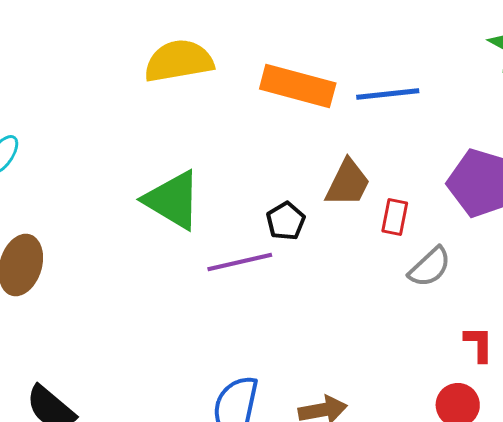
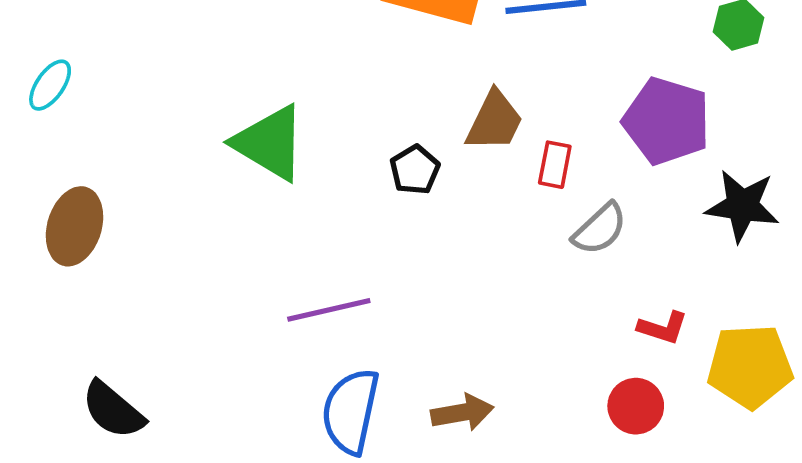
purple line: (240, 262) -> (329, 310), moved
red L-shape: (479, 344) -> (663, 328), turned 108

